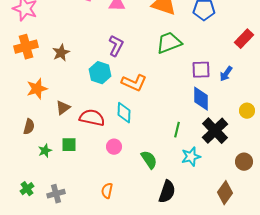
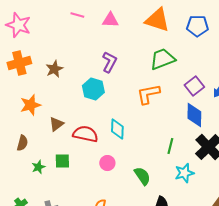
purple square: (201, 70) -> (194, 86), turned -36
orange L-shape: (134, 83) -> (148, 94), moved, turned 145

